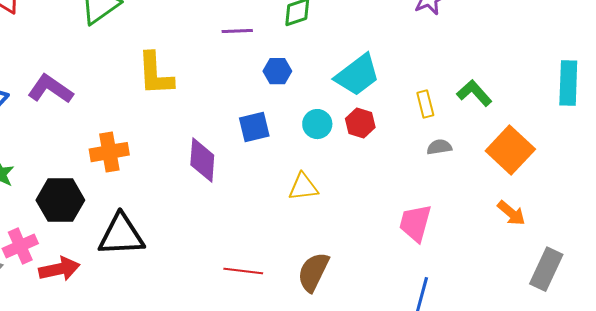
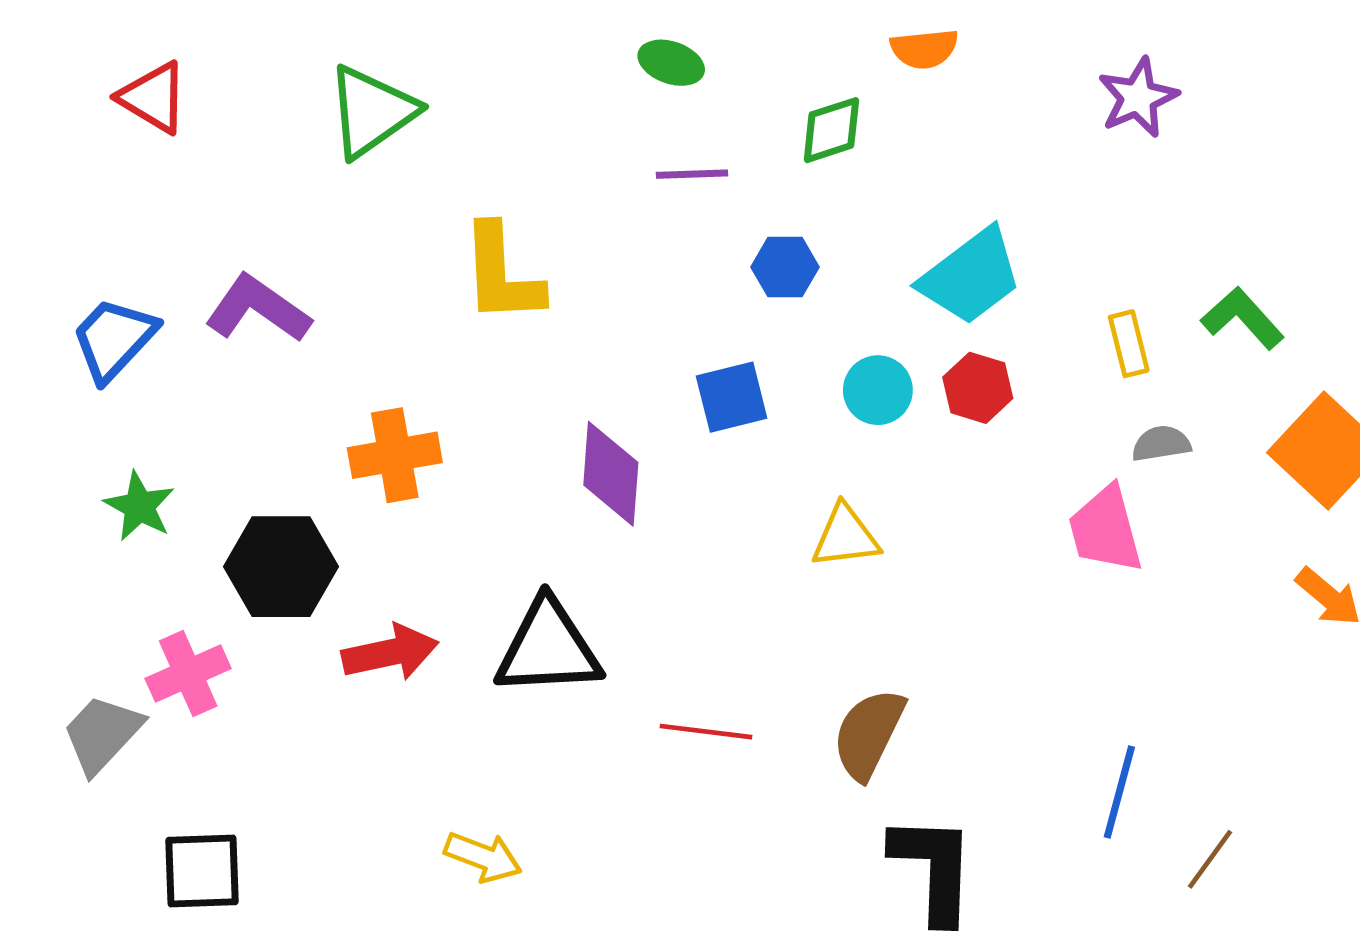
pink trapezoid: (415, 223) -> (1105, 530), moved, turned -30
black triangle: (121, 235) -> (548, 648), moved
red arrow: (59, 269) -> (390, 653), moved

